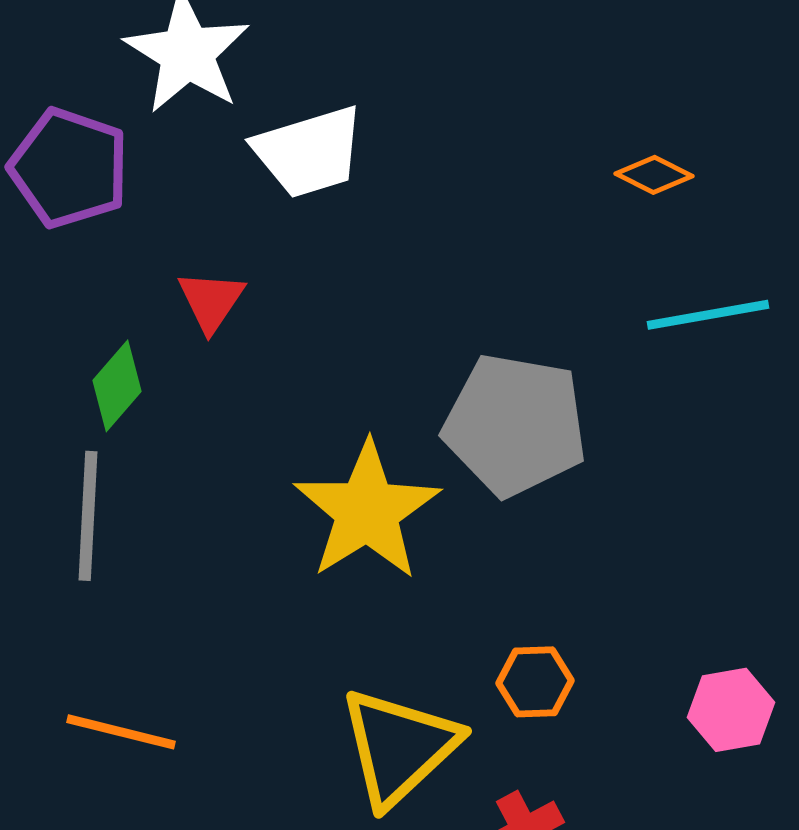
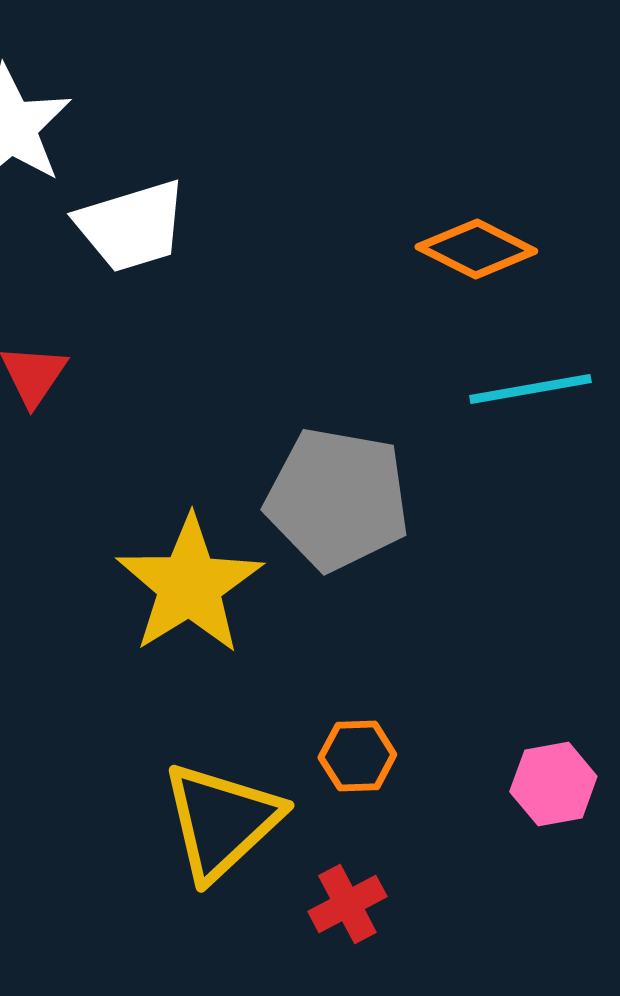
orange diamond: (654, 175) -> (476, 249), size x1.5

